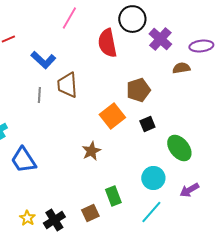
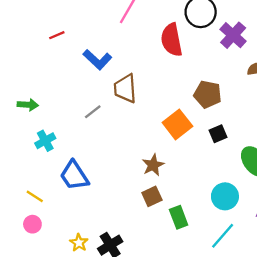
brown pentagon: (138, 90) -> (208, 94), turned 30
gray line: (39, 95) -> (93, 112), moved, turned 49
brown square: (90, 213) -> (152, 196), moved

